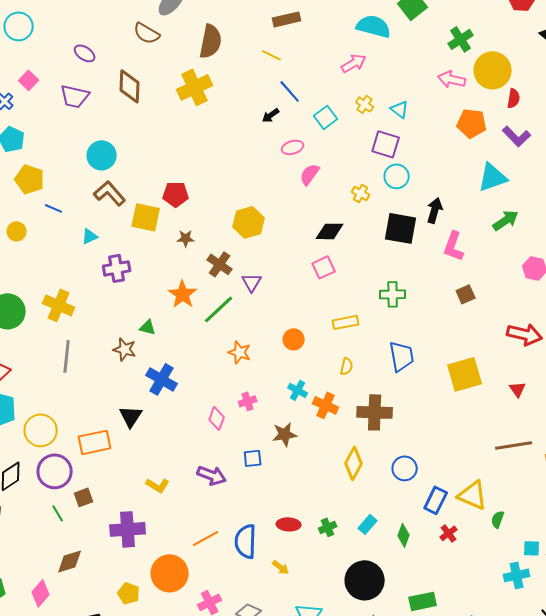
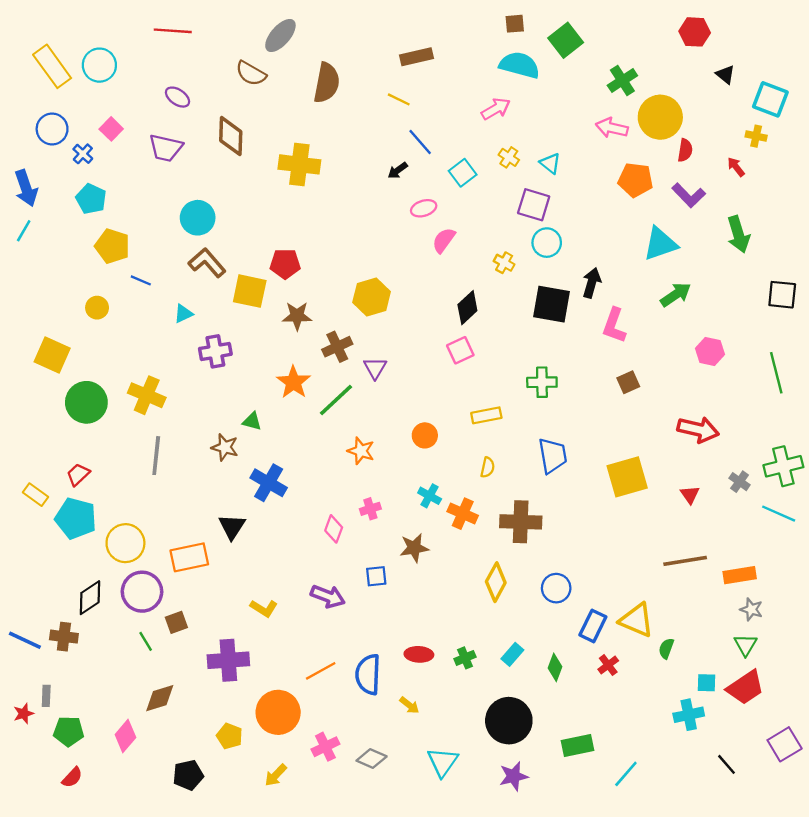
yellow cross: (195, 87) -> (299, 164), moved, turned 32
black diamond: (330, 231) -> (467, 308), turned -44
brown star: (186, 238) -> (297, 316), size x1.4
brown cross: (220, 264) -> (337, 347), turned 30

